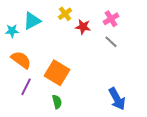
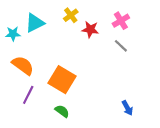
blue arrow: (117, 99) -> (127, 108), size x0.6
green semicircle: (57, 102) -> (62, 111), turned -40

